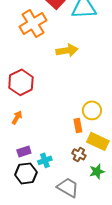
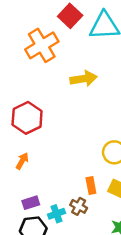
orange rectangle: (78, 125) -> (91, 185), moved
brown cross: (79, 154) -> (79, 206), moved

